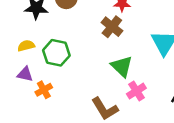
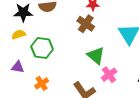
yellow semicircle: (26, 46) -> (19, 34), moved
orange cross: (44, 90) -> (42, 83), moved

